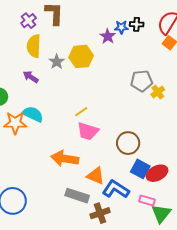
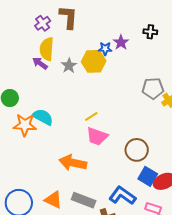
blue star: (121, 27) -> (105, 49), moved
purple arrow: (31, 77) -> (40, 63), moved
orange triangle: (96, 176) -> (53, 200), moved

